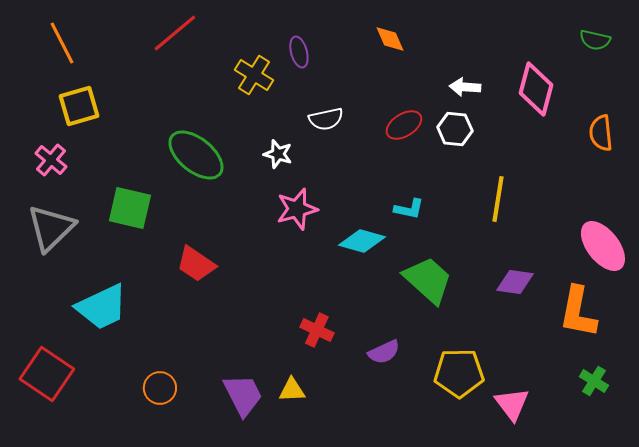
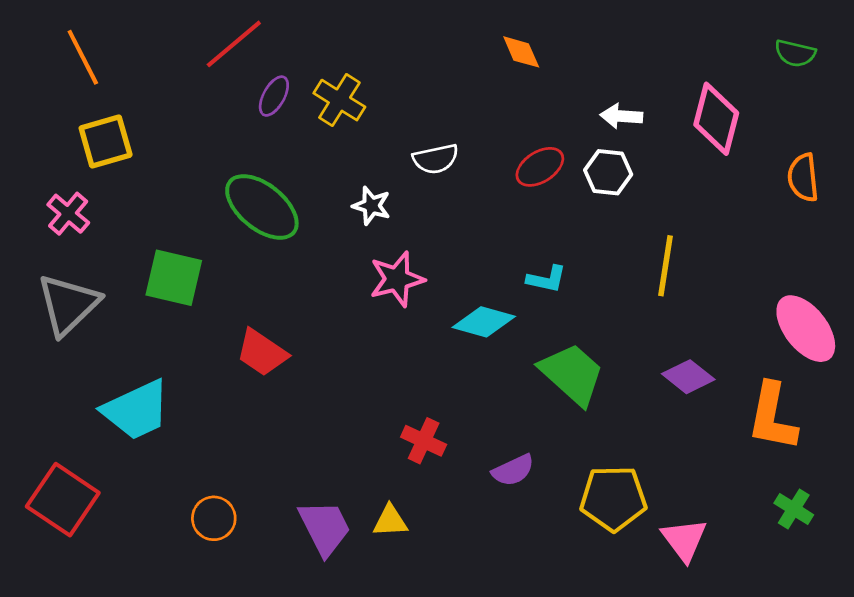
purple ellipse: (299, 52) -> (274, 96), moved, turned 44
purple diamond: (515, 282) -> (688, 377), turned 30

